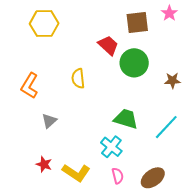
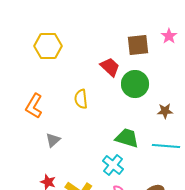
brown star: (172, 80) -> (165, 111), moved
cyan line: (166, 127) -> (166, 146), turned 52

